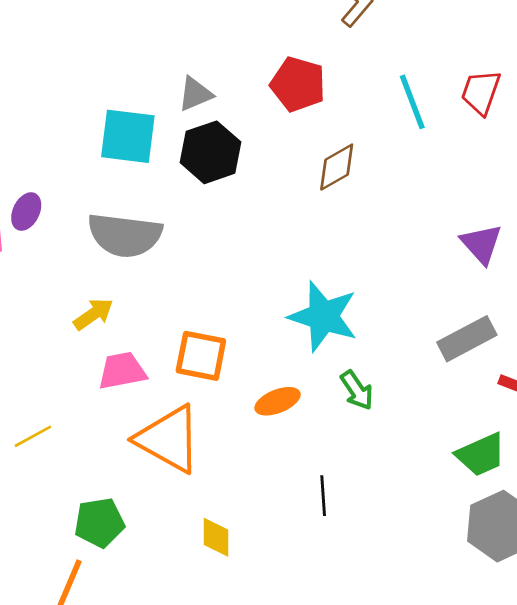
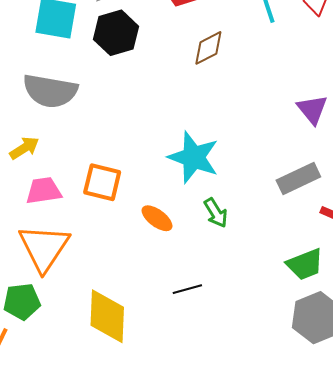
orange ellipse: (278, 401) -> (157, 218), turned 56
orange triangle: (169, 439) -> (44, 248), moved, turned 32
black line: (323, 496) -> (187, 289), turned 76
yellow diamond: (216, 537) -> (107, 316), size x1.8

